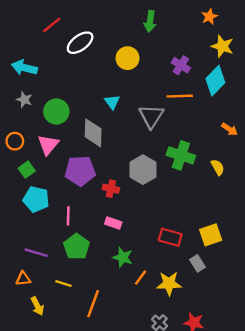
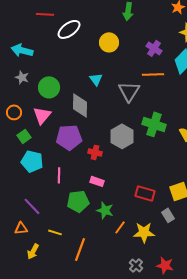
red line: (52, 25) -> (45, 14), turned 42
green pentagon: (77, 247) -> (78, 201), moved, turned 30
purple line: (36, 253) -> (32, 206), turned 30
yellow arrow: (37, 306) -> (33, 251), turned 56

